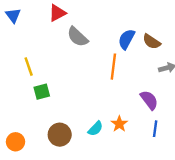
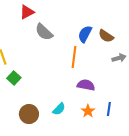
green square: (42, 92) -> (14, 78), turned -32
purple semicircle: (149, 100) -> (86, 85), moved, turned -42
orange star: (119, 124) -> (88, 111), moved

